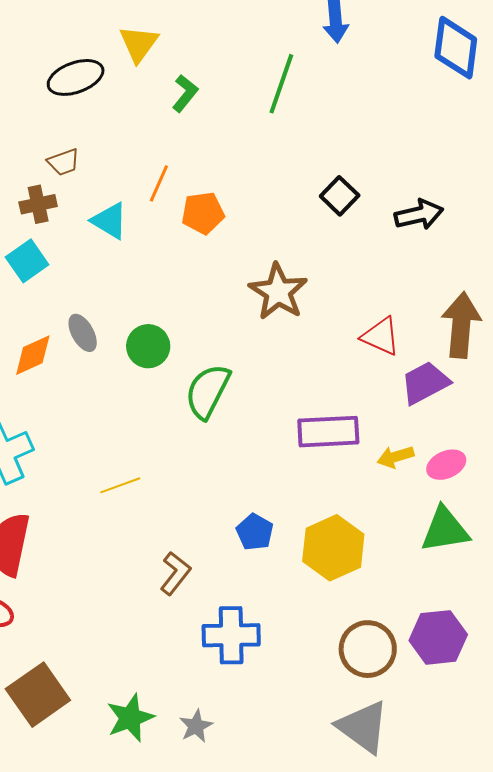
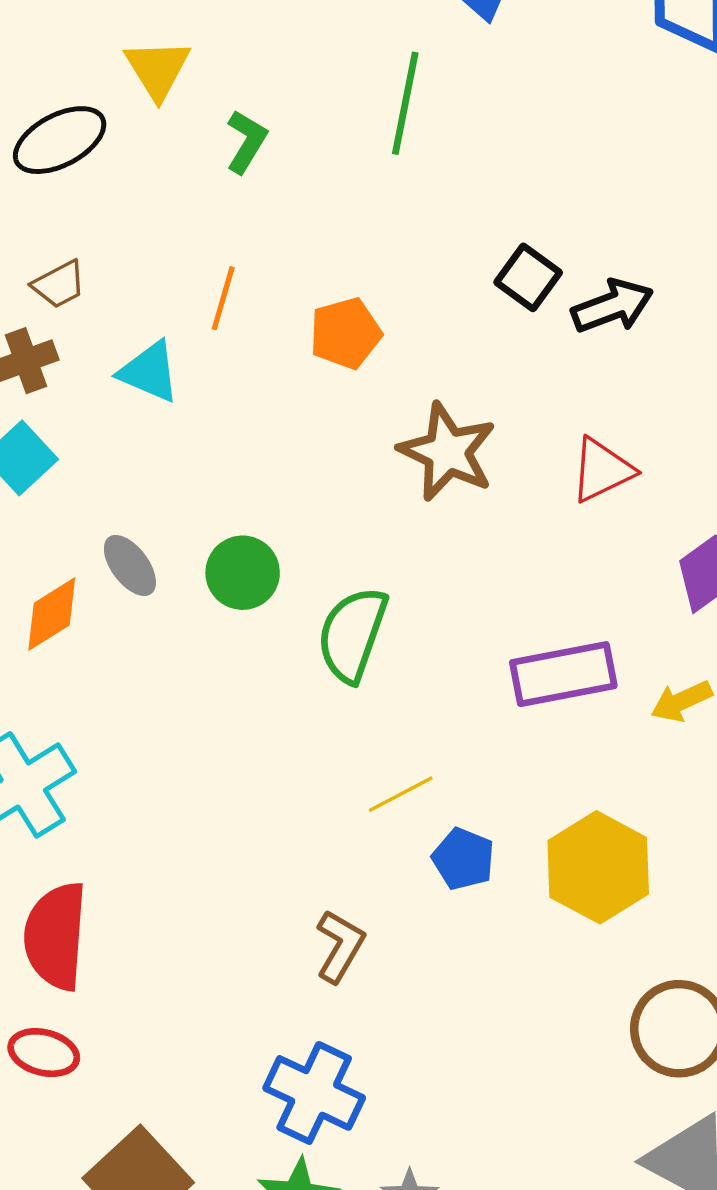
orange pentagon: (203, 213) -> (345, 333), moved
black arrow: (419, 215) -> (612, 306), moved
red triangle: (381, 336) -> (602, 470), moved, turned -42
yellow line: (120, 485) -> (401, 794), moved
blue cross: (231, 635) -> (314, 1093), moved, turned 34

